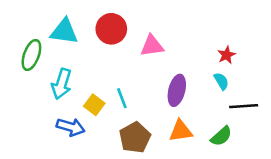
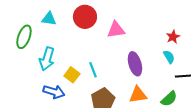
cyan triangle: (64, 31) -> (49, 19), size x0.7
purple ellipse: (177, 90) -> (135, 64), turned -30

